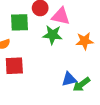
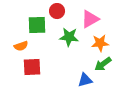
pink triangle: (61, 16) -> (90, 19), moved, turned -42
green arrow: (81, 84) -> (103, 64), moved

